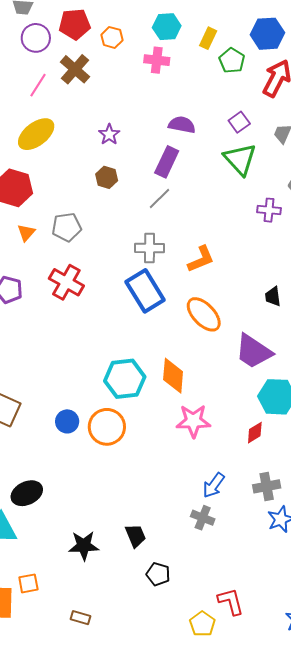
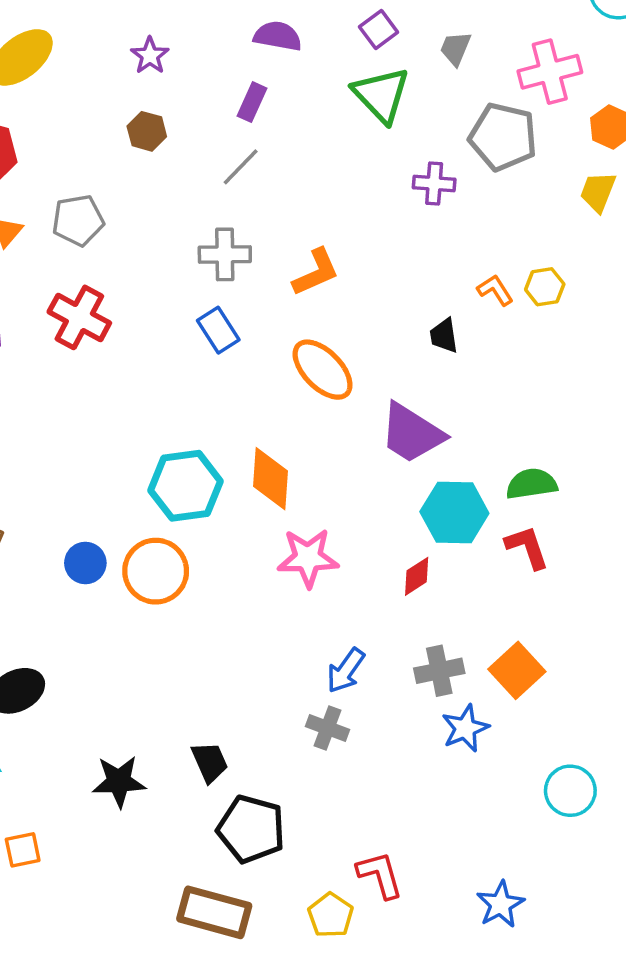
purple rectangle: (167, 162) -> (252, 102), size x0.7
blue rectangle: (145, 291) -> (218, 330), size x0.6
black pentagon: (158, 574) -> (251, 829), size x1.6
brown rectangle: (81, 618) -> (214, 912), moved, size x2.0

